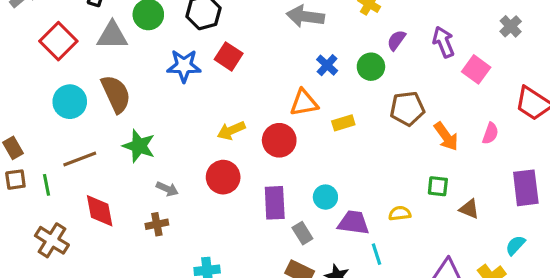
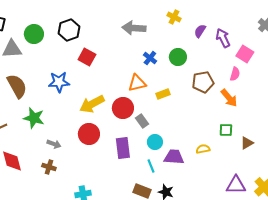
purple semicircle: (396, 40) -> (200, 31), moved
blue star: (184, 66) -> (59, 82), moved
yellow arrow: (231, 131) -> (92, 104), size x1.4
pink semicircle: (490, 133) -> (235, 74), moved
brown triangle: (469, 209) -> (247, 143), turned -48
brown cross: (157, 224) -> (49, 167), turned 32
gray rectangle: (302, 233) -> (142, 121), moved
cyan line: (376, 254) -> (151, 166), moved

